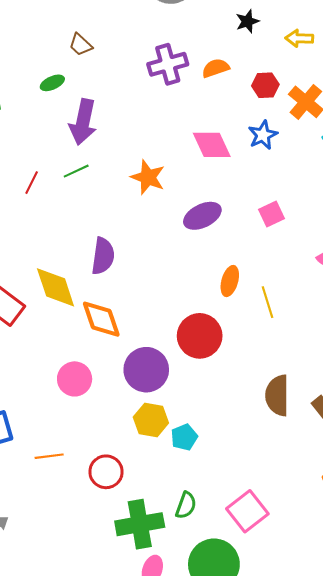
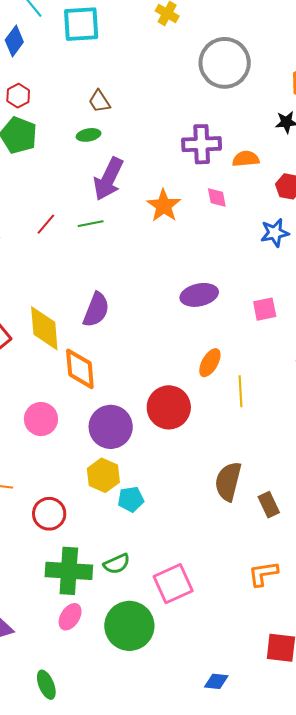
brown trapezoid: (81, 45) -> (99, 101), moved
pink diamond: (212, 145) -> (217, 197), moved, size x0.6
orange star: (148, 177) -> (164, 206), moved
green semicircle: (186, 505) -> (117, 564), turned 32

